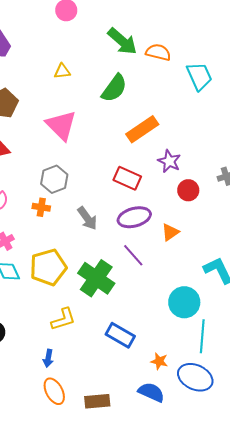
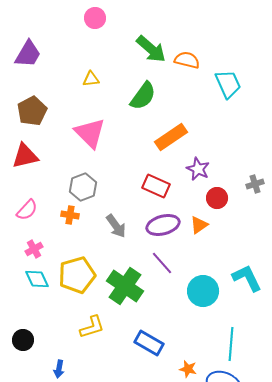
orange triangle: (170, 232) -> (199, 225), moved
cyan circle: (184, 302) -> (203, 291), moved
blue arrow: (48, 358) -> (59, 369), moved

